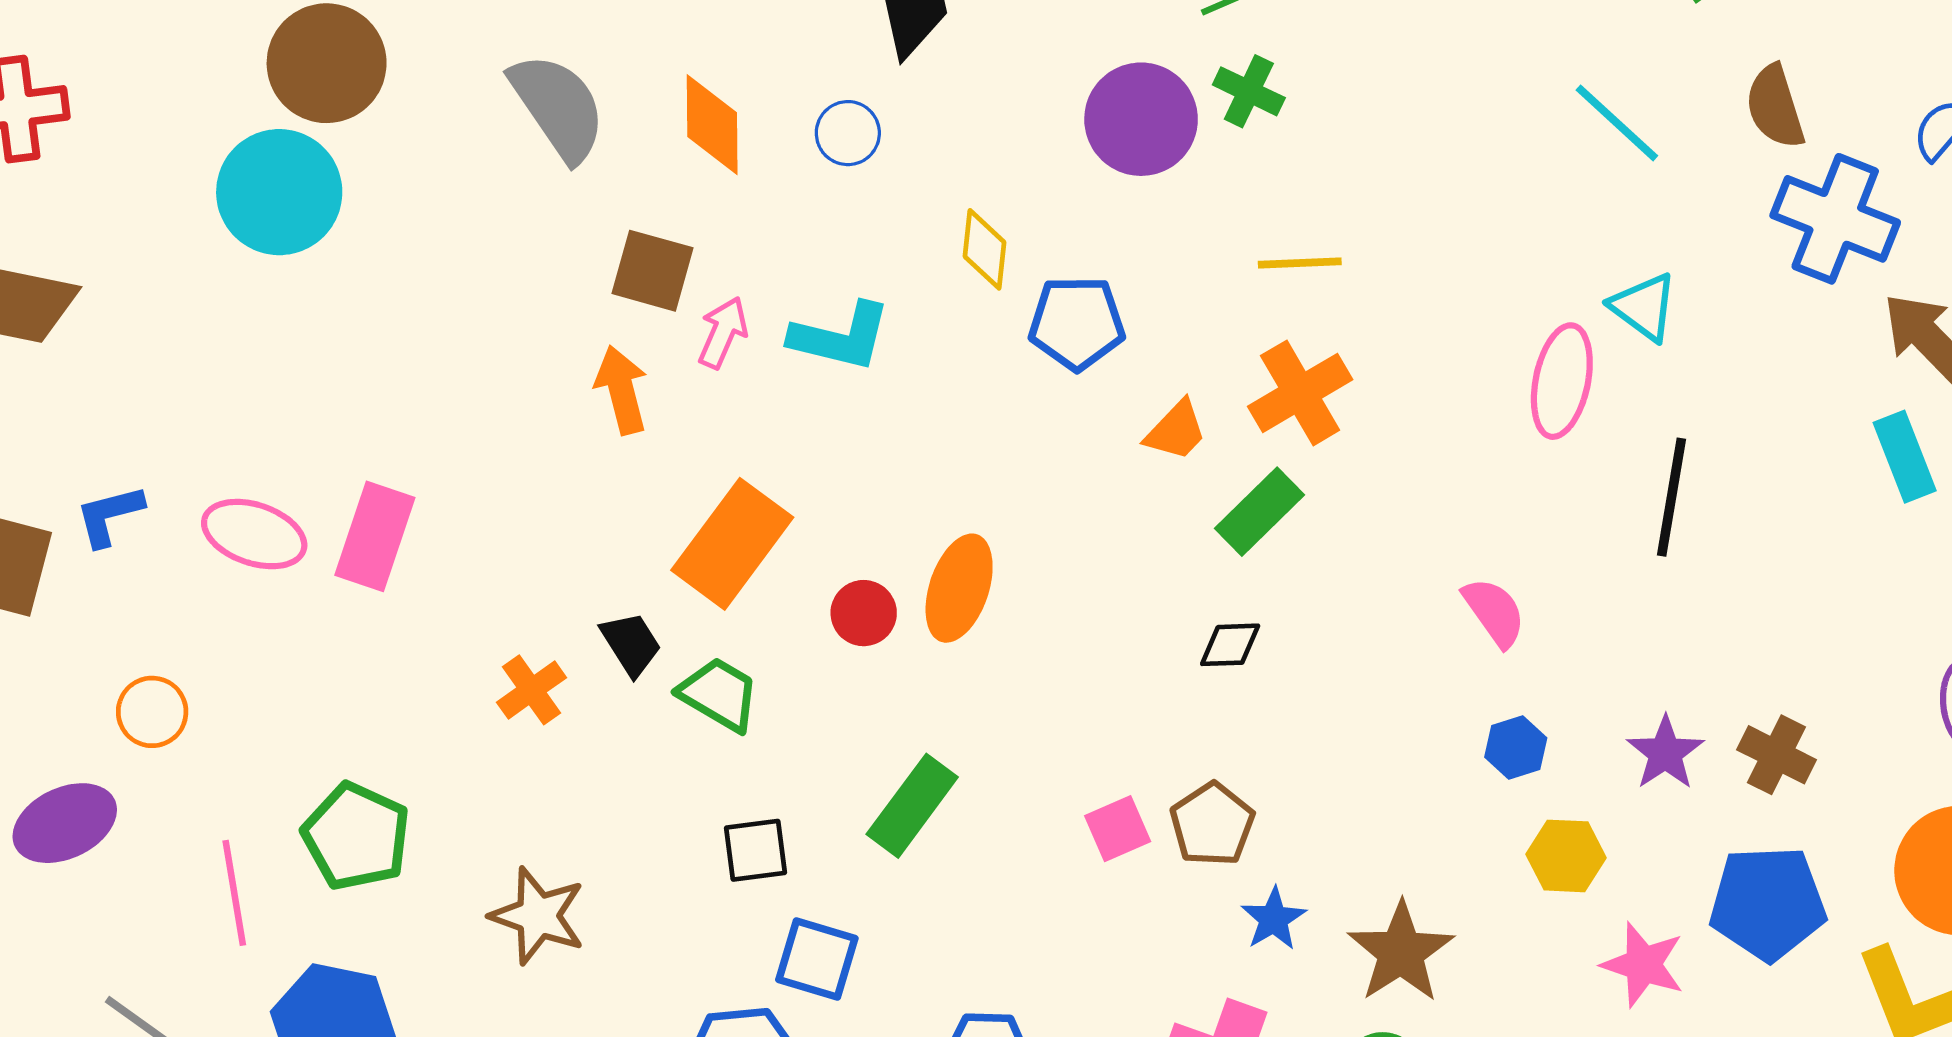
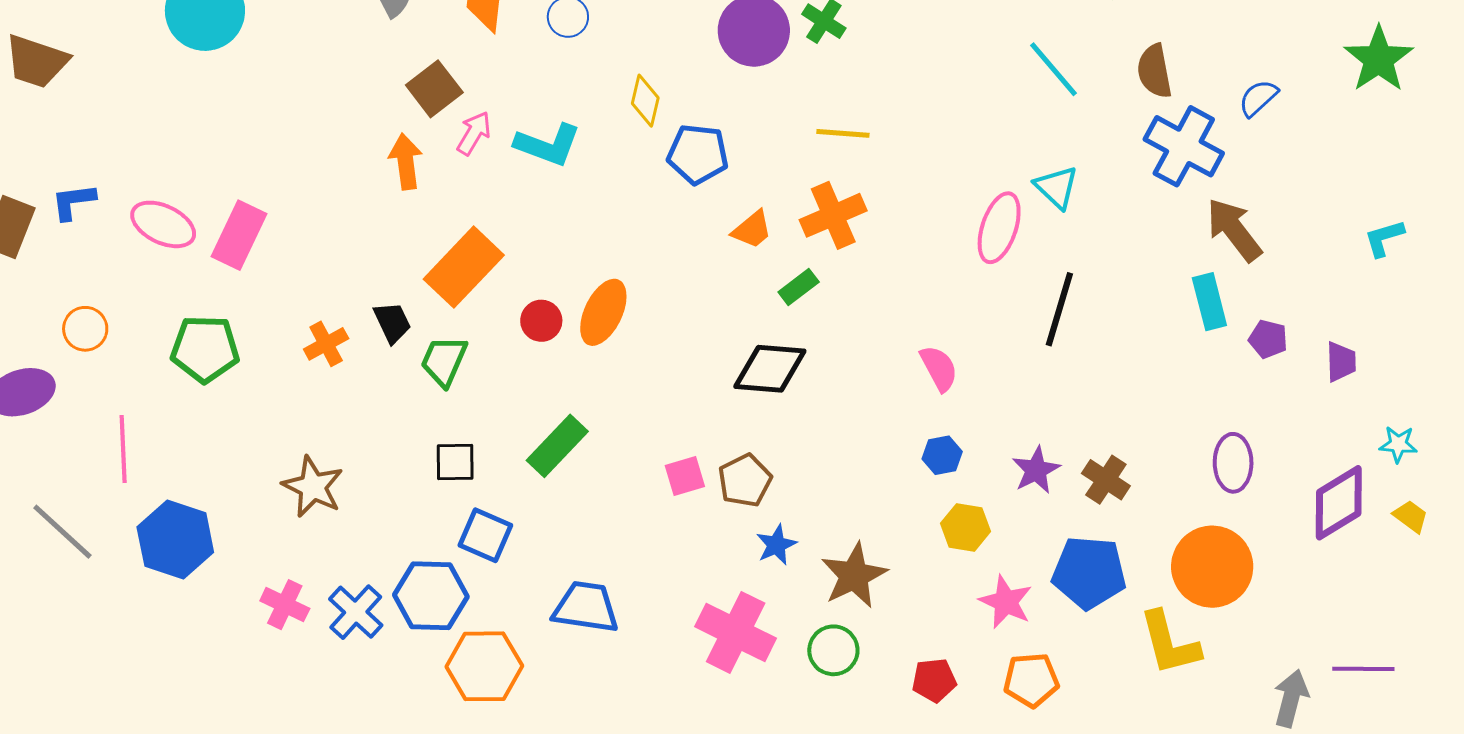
brown square: (653, 271) -> (434, 89), turned 30
green rectangle: (1260, 512) -> (799, 287), size x0.7
black diamond: (1230, 645) -> (770, 369), size x1.8
green trapezoid: (719, 694) -> (444, 361), turned -104
green pentagon: (356, 836) -> (205, 349), moved, turned -30

